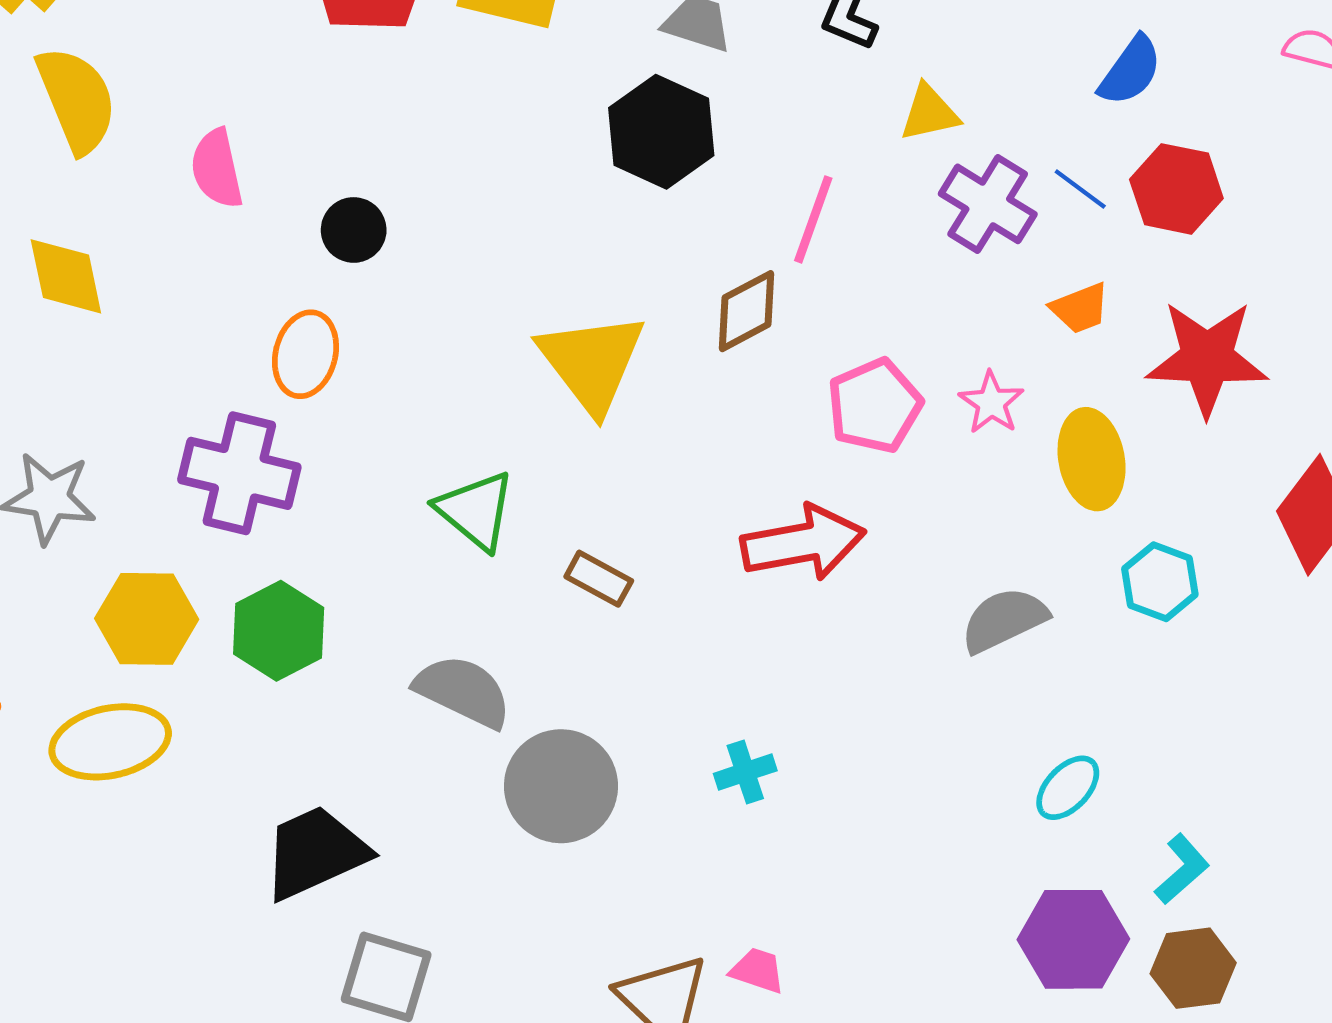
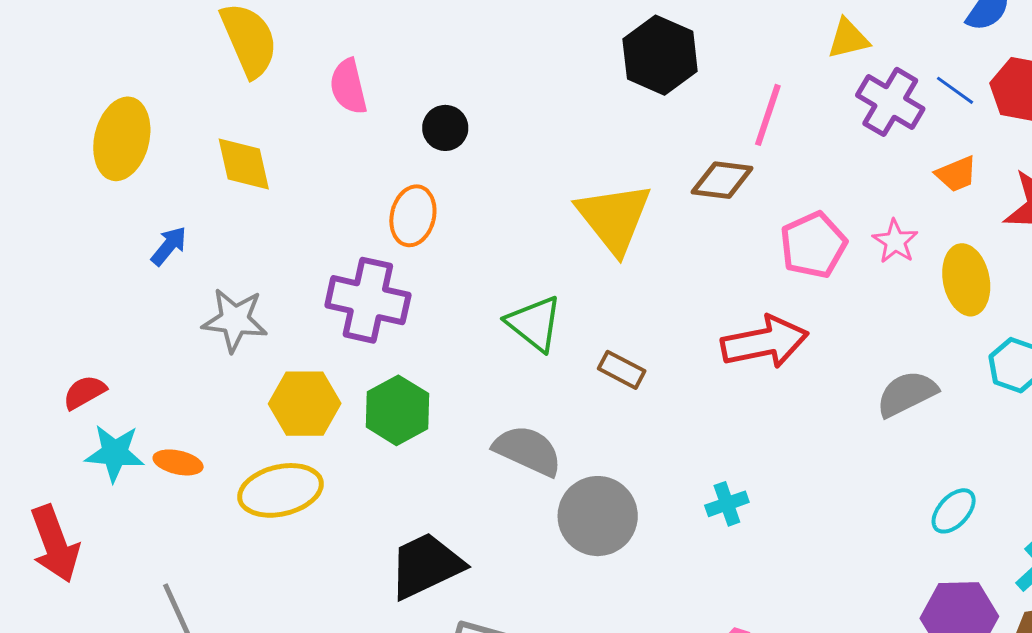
brown diamond: (746, 311) -> (722, 180), turned 36

